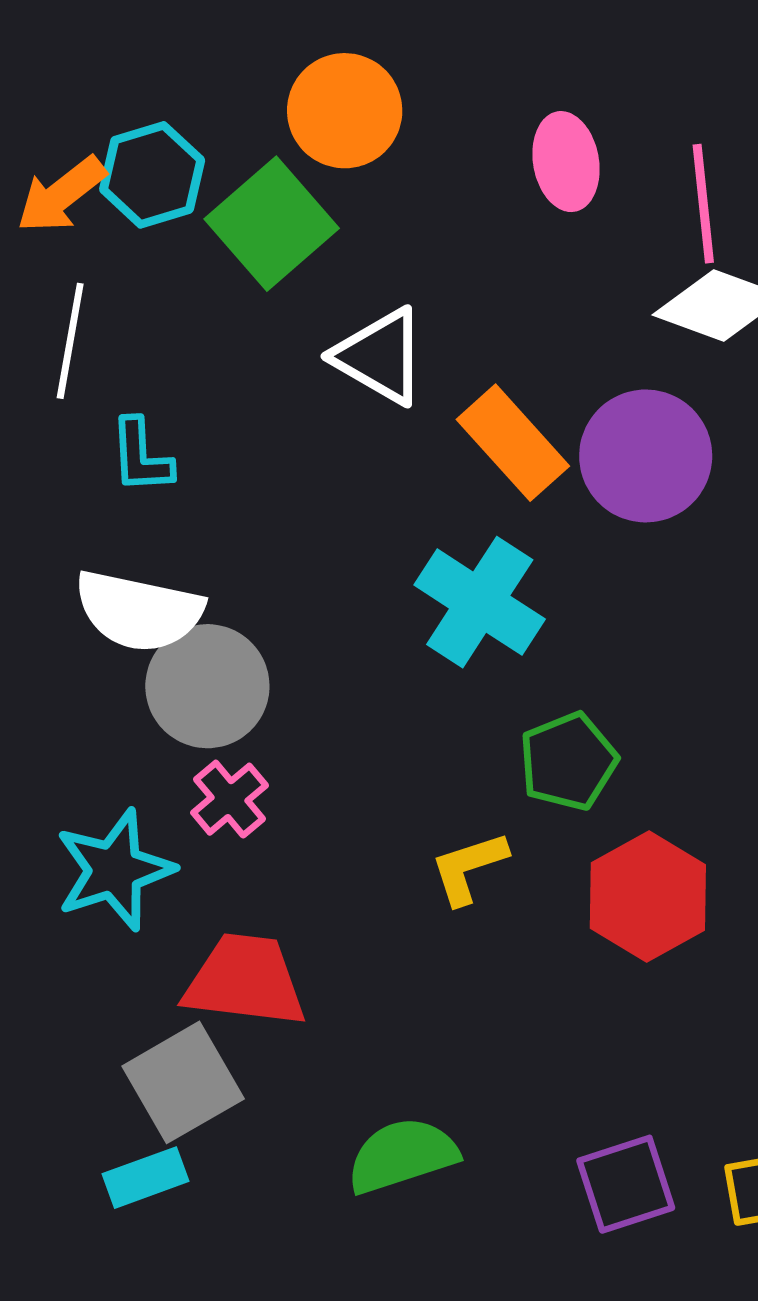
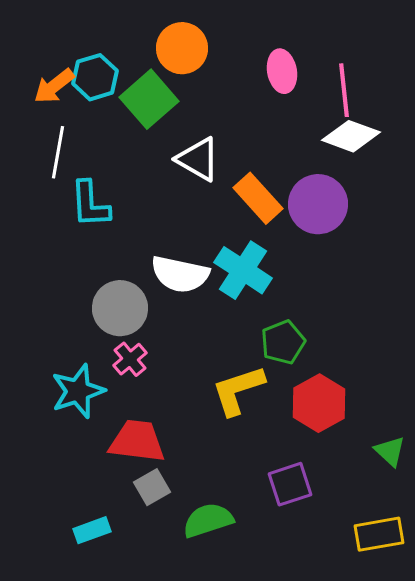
cyan L-shape: (141, 456) -> (90, 204), size x1.4
white semicircle: (139, 611) -> (180, 274), moved
yellow L-shape: (469, 868) -> (238, 390), size x1.5
gray square: (183, 1082) -> (152, 487), moved, size x0.7
purple square: (626, 1184) -> (290, 484), moved

